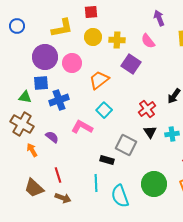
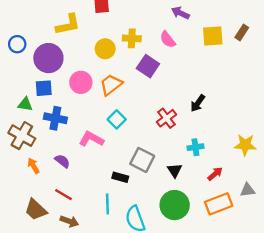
purple arrow: (159, 18) -> (180, 13), turned -42
blue circle: (17, 26) -> (17, 44), moved
yellow circle: (93, 37) -> (105, 49), moved
pink circle: (72, 63) -> (81, 82), moved
blue cross: (59, 100) -> (55, 118), moved, turned 30
black triangle: (150, 132) -> (175, 170), moved
purple semicircle: (52, 137) -> (62, 161), moved
red line: (58, 175) -> (63, 195), turned -42

